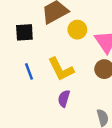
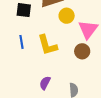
purple semicircle: (64, 99) -> (45, 83), moved

